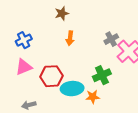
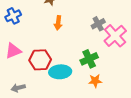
blue cross: (24, 40) -> (13, 16), moved
orange star: (93, 97) -> (95, 81), moved

